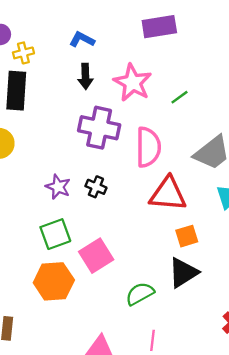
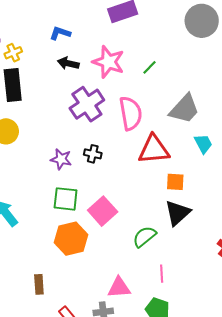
black arrow: (85, 76) -> (68, 63), turned 115
purple cross: (99, 128) -> (87, 104), turned -36
green square: (55, 234) -> (66, 199), turned 36
orange square: (187, 236) -> (175, 182), turned 30

